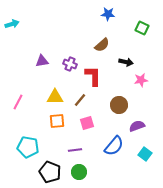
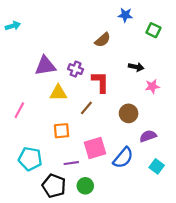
blue star: (108, 14) -> (125, 15), moved
brown semicircle: (102, 45) -> (103, 40), moved
purple triangle: (42, 61) -> (45, 66), size x1.5
yellow triangle: (55, 97) -> (58, 93), moved
pink square: (87, 123) -> (95, 148), moved, size x1.5
purple line: (75, 150) -> (71, 163), moved

